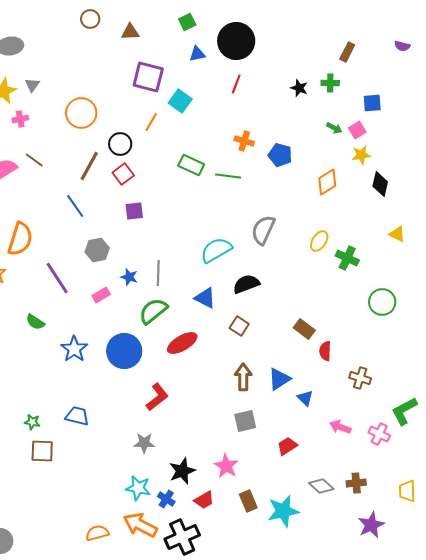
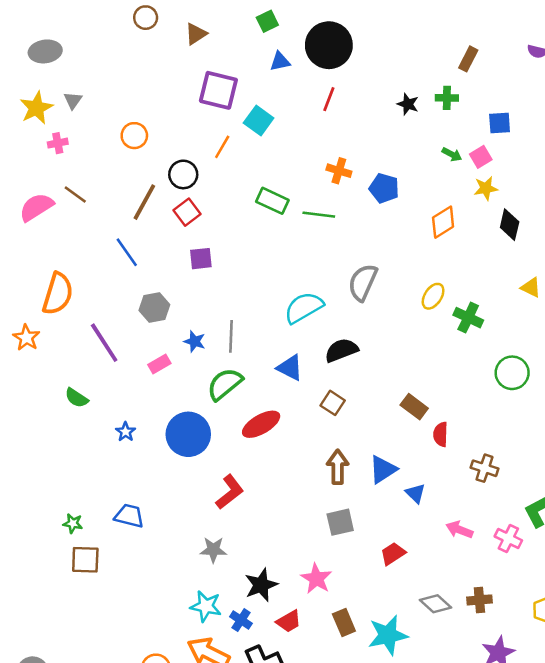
brown triangle: (130, 32) -> (196, 34), turned -30
orange circle: (81, 113) -> (134, 136), size x0.7
blue star: (74, 349) -> (126, 432), size x0.6

